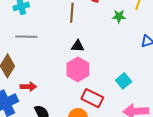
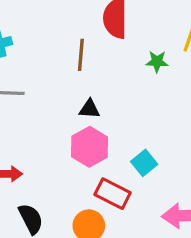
cyan square: (124, 81) -> (144, 163), moved

